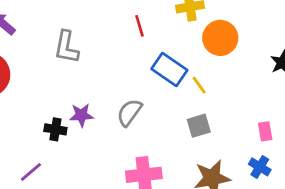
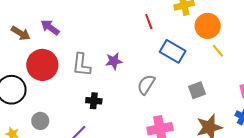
gray L-shape: (66, 47) -> (81, 65), moved
yellow line: (199, 85) -> (218, 51), moved
purple star: (81, 115) -> (114, 61), moved

